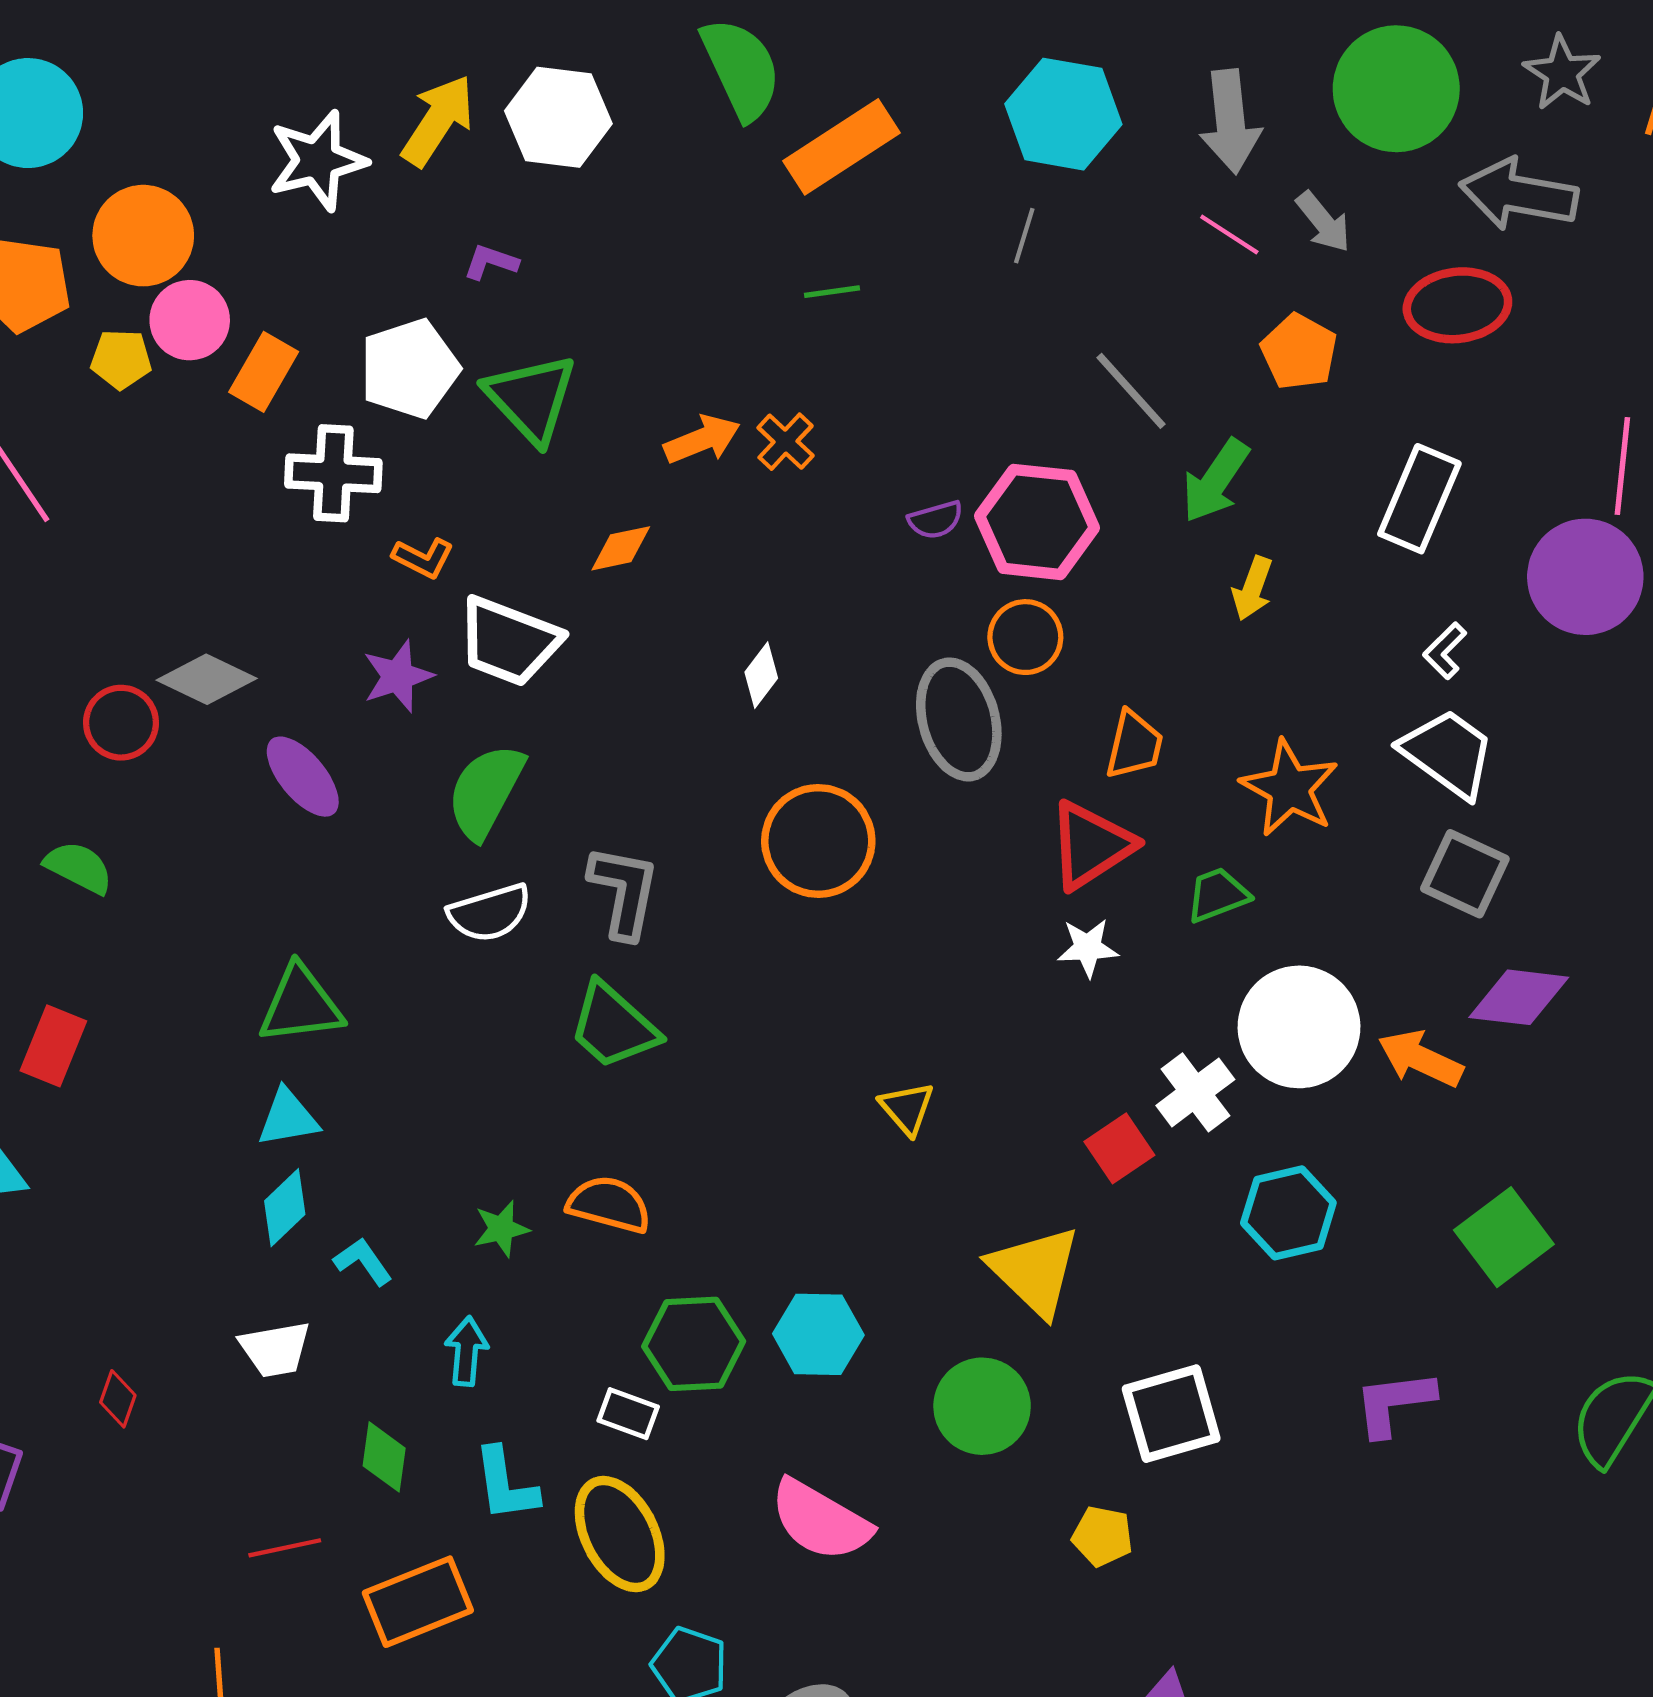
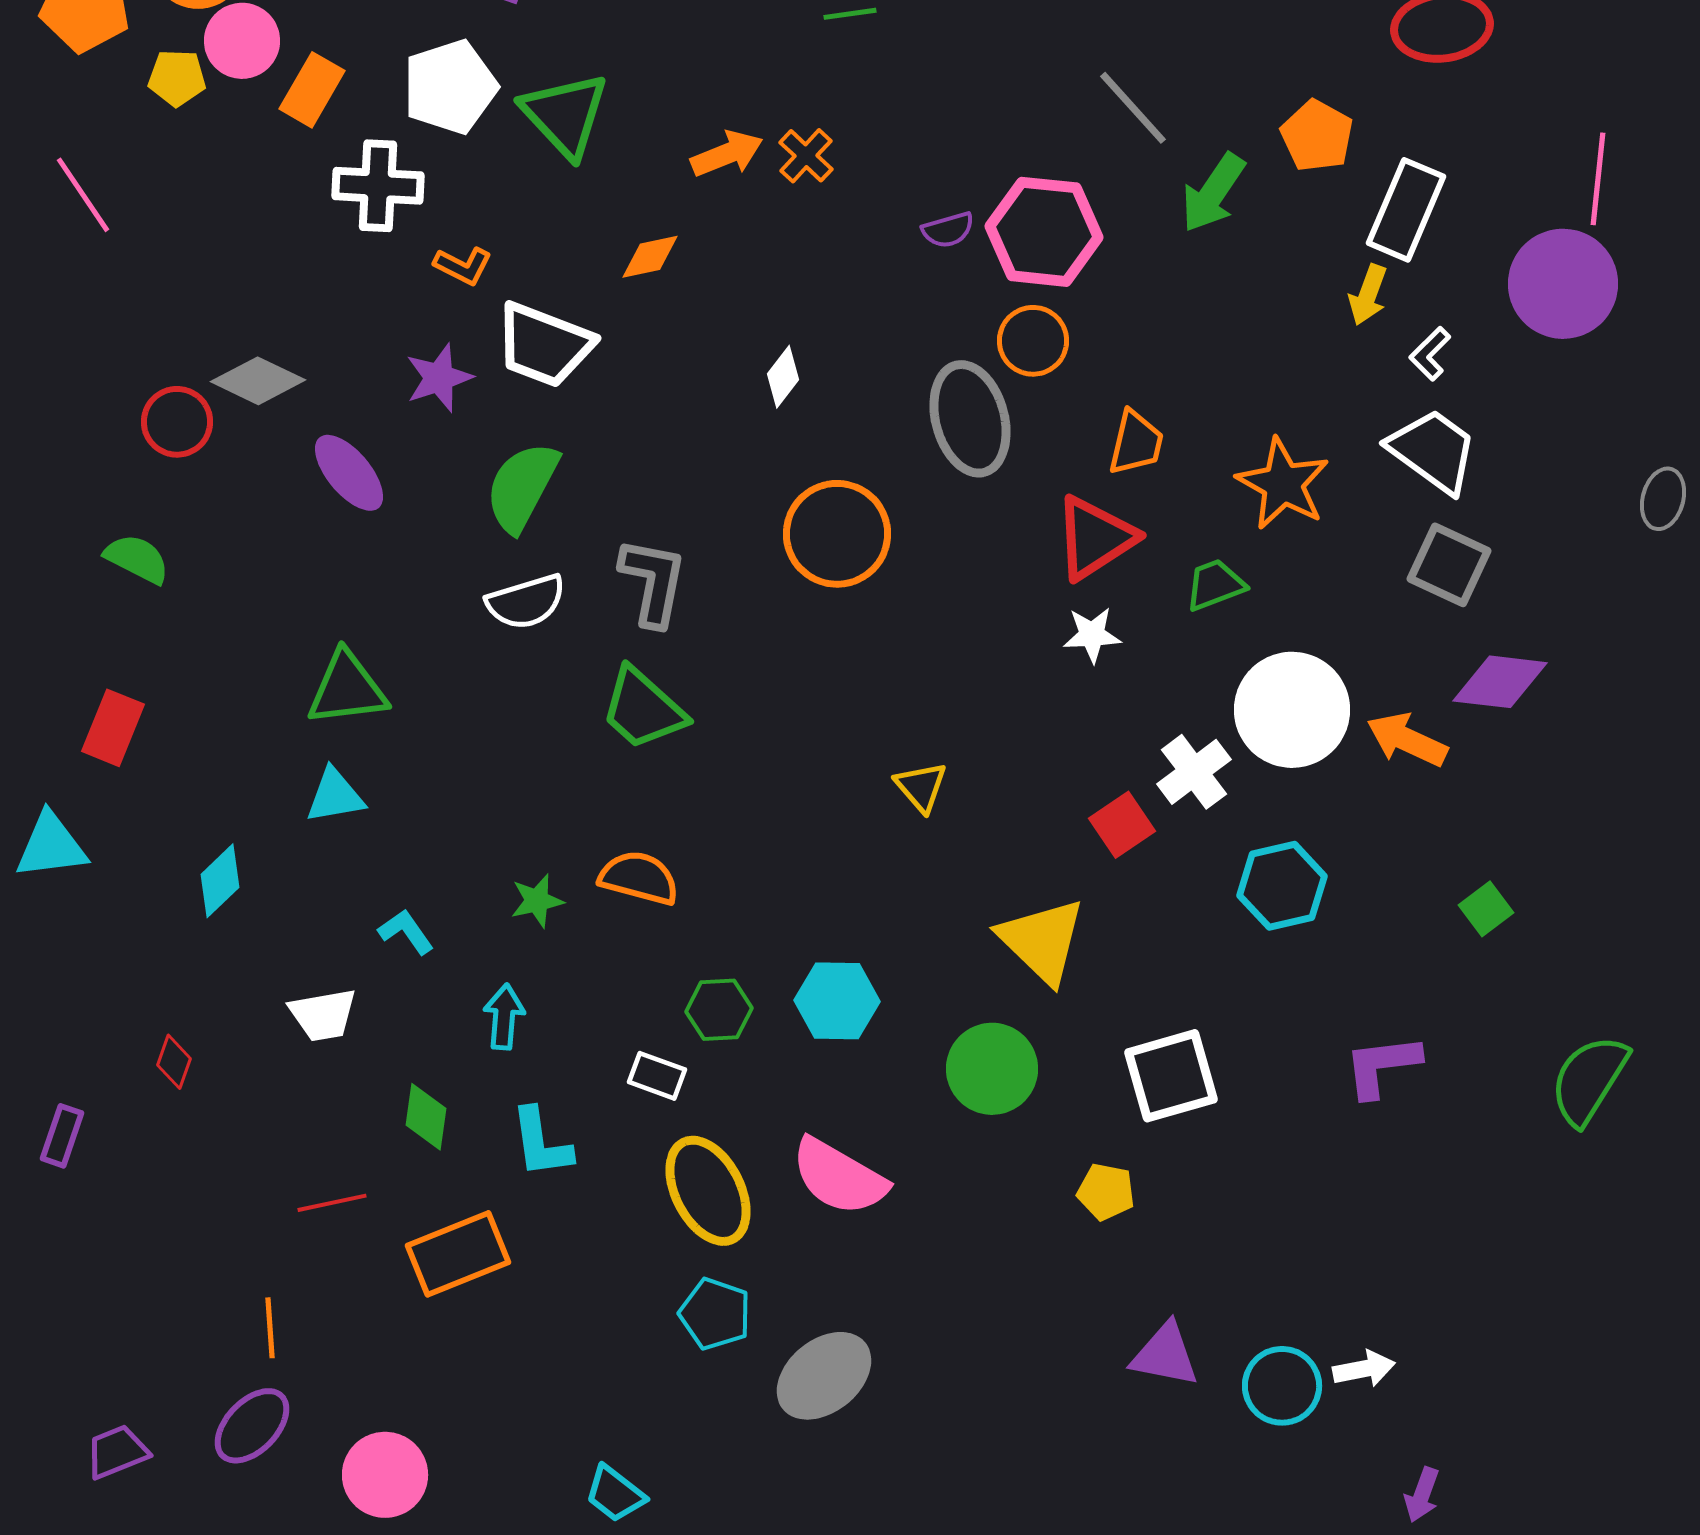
orange pentagon: (1299, 352) -> (1317, 136), moved
yellow arrow: (1253, 588) -> (1368, 295), moved
cyan diamond: (285, 1208) -> (220, 881), moved
green square: (1504, 1237) -> (1486, 909), size x0.6
green hexagon: (694, 1344) -> (719, 1010), size x0.7
yellow ellipse: (620, 1534) -> (708, 1191), moved

